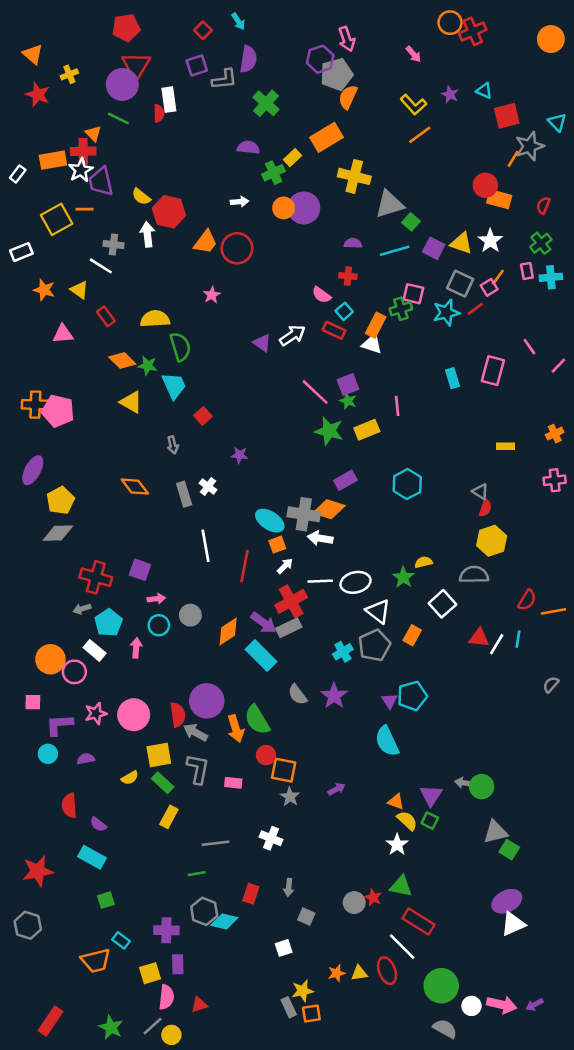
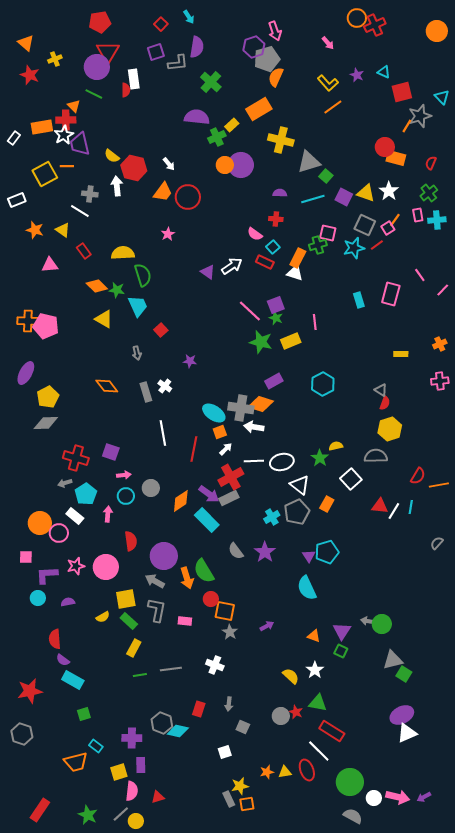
purple semicircle: (248, 147) -> (197, 117), size x1.4
white arrow: (240, 202) -> (169, 164), moved, turned 56
red semicircle: (178, 715) -> (131, 541), moved
yellow semicircle: (407, 821) -> (291, 676), moved
purple semicircle: (98, 824) -> (63, 660), moved
green line: (197, 874) -> (140, 675), moved

